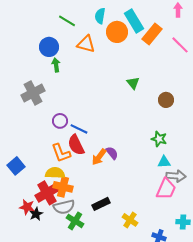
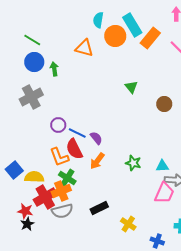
green line: (67, 21) -> (32, 40), moved
blue circle: (49, 47) -> (34, 62), moved
green star: (159, 139) -> (133, 163), moved
purple semicircle: (112, 153) -> (96, 138), moved
yellow semicircle: (55, 173) -> (34, 177), moved
orange cross: (63, 187) -> (61, 191), turned -36
black star: (36, 214) -> (27, 224), moved
green cross: (75, 221) -> (67, 178), moved

